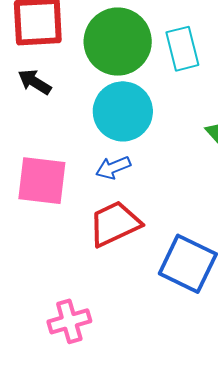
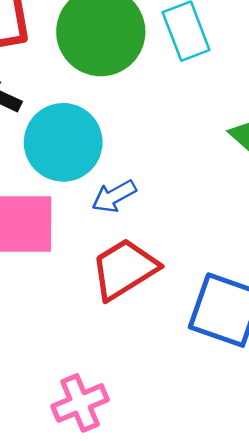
cyan circle: (123, 111) -> (63, 142), moved

